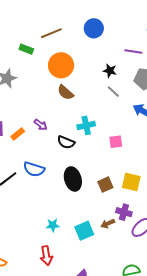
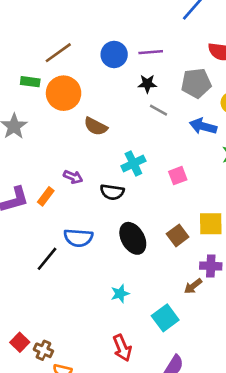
blue circle: (94, 28) -> (114, 54), moved
purple line: (133, 51) -> (151, 52), moved
orange circle: (61, 65) -> (64, 93), moved
cyan star: (53, 225) -> (120, 294), moved
cyan square: (84, 231) -> (165, 318), moved

